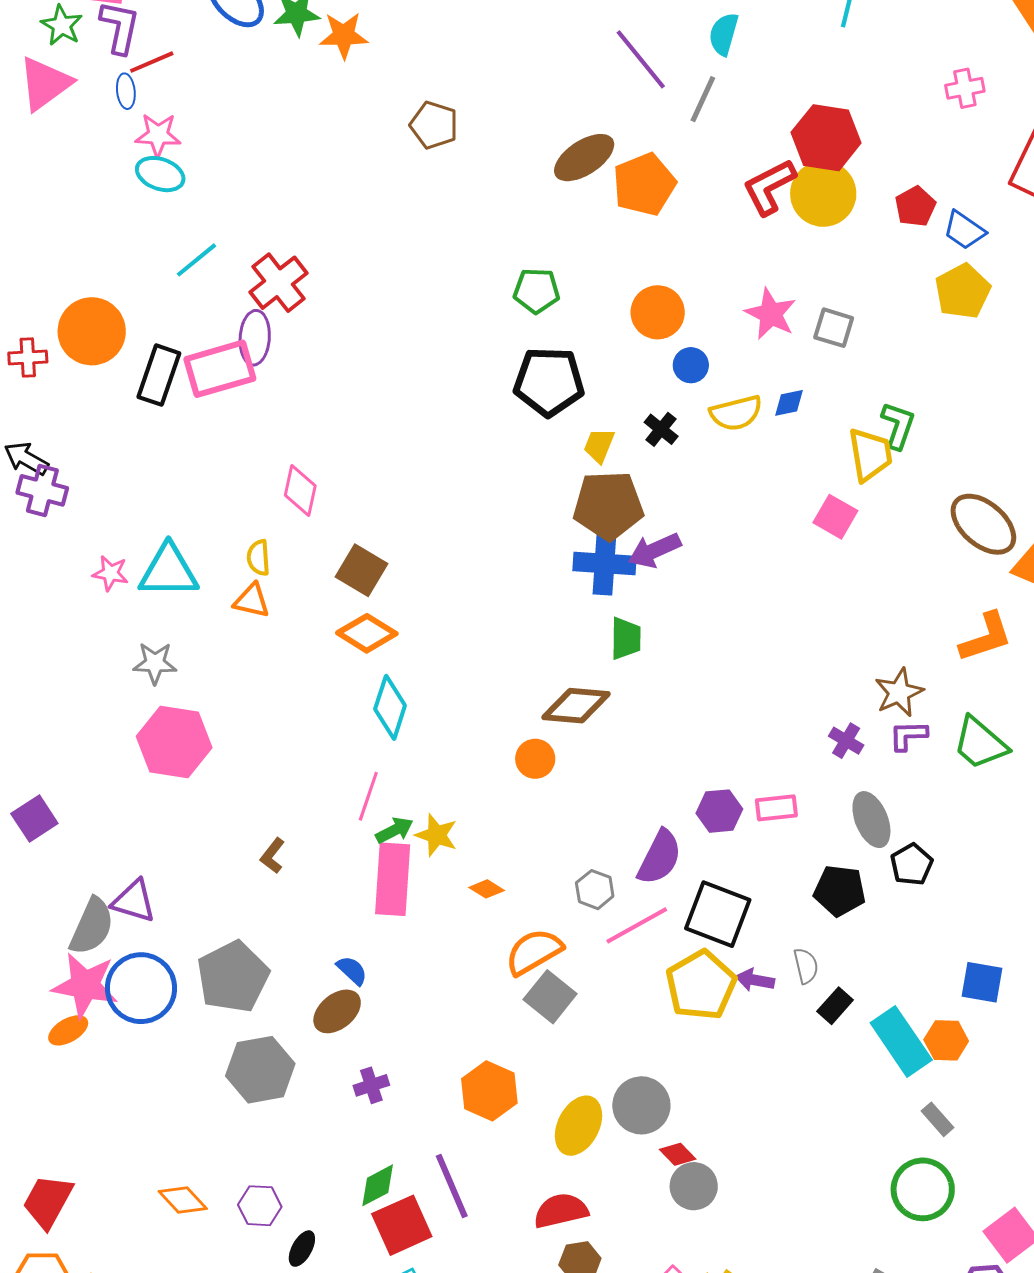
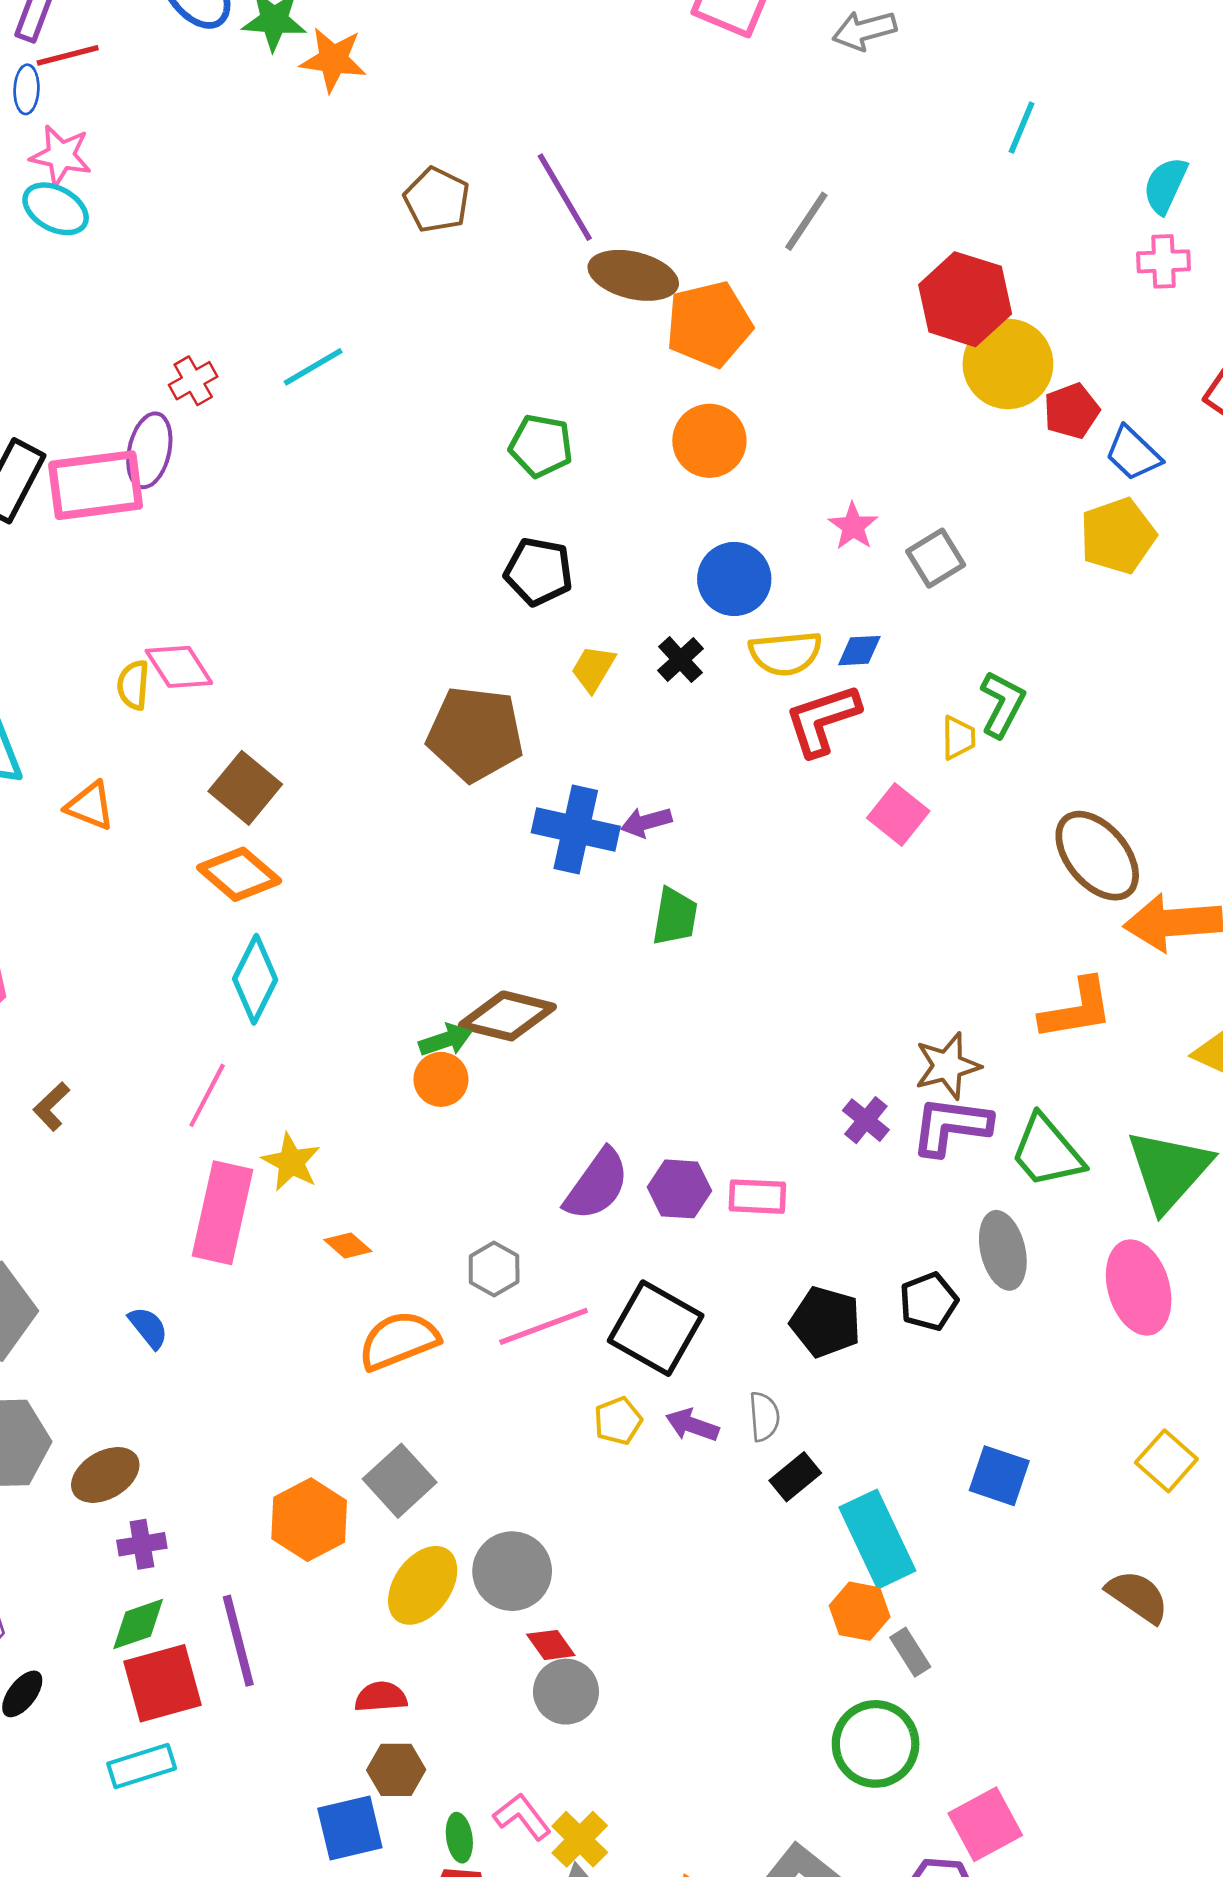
cyan semicircle: (724, 34) -> (1165, 185), moved
purple line: (641, 59) -> (565, 197), moved
brown ellipse: (584, 158) -> (633, 275), turned 38
red L-shape: (769, 187) -> (822, 720), moved
yellow circle: (823, 194) -> (1008, 364), moved
cyan line: (196, 260) -> (313, 367), moved
red cross: (279, 283) -> (193, 381), size x0.6
orange circle: (658, 312) -> (709, 441), moved
pink star: (771, 314) -> (853, 526), size x0.7
gray square: (834, 328) -> (936, 558), turned 33
blue circle: (691, 365) -> (734, 579), size x1.5
black pentagon: (549, 382) -> (539, 572), size x0.7
yellow trapezoid: (870, 455) -> (958, 738), size x0.6
pink diamond: (300, 491) -> (179, 667), turned -54
brown pentagon: (608, 505) -> (475, 734), moved
purple arrow: (654, 550) -> (646, 822), size x0.7
yellow semicircle: (259, 558) -> (133, 685), moved
green trapezoid: (626, 638) -> (675, 917), moved
purple L-shape: (908, 735) -> (951, 1126), size x1.5
gray ellipse: (871, 820) -> (1003, 1250), moved
green arrow: (394, 830) -> (446, 1040), moved
brown L-shape: (273, 856) -> (51, 1106), moved
purple semicircle: (660, 857) -> (597, 1185), moved
yellow pentagon: (701, 985) -> (618, 1421), size x0.5
gray square: (550, 997) -> (400, 1481), moved
brown ellipse: (337, 1011) -> (105, 1475), moved
orange hexagon: (946, 1040) -> (860, 1611), moved
purple cross: (371, 1085) -> (142, 1544), moved
red semicircle: (561, 1211) -> (381, 1697), size x0.7

